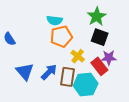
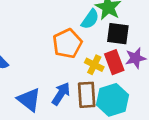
cyan semicircle: (55, 20) -> (90, 19), moved, turned -49
red rectangle: (99, 66) -> (114, 62), moved, turned 30

